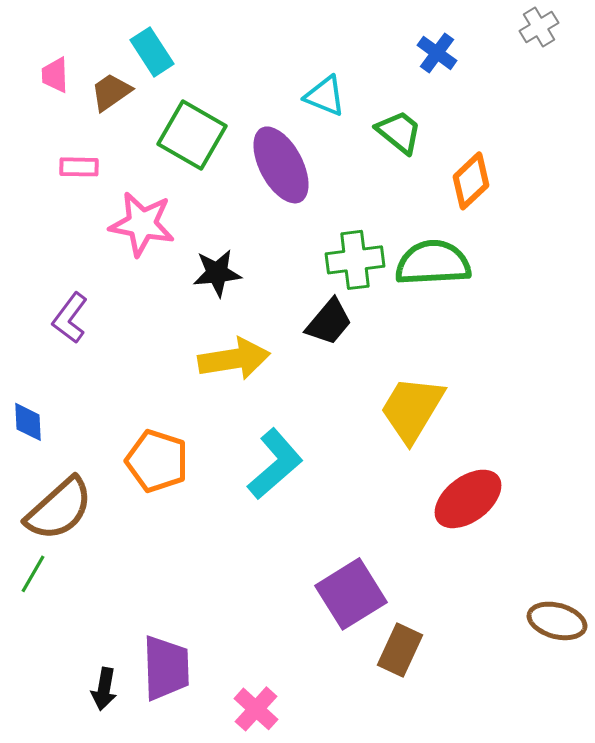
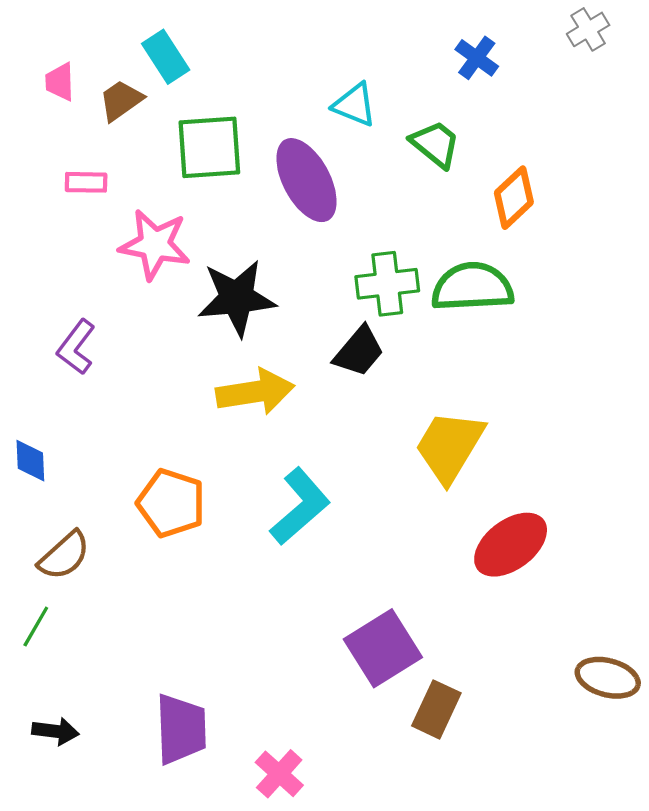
green square: (192, 135) -> (209, 147), turned -34
black star: (217, 273) -> (237, 298), size x1.5
brown semicircle: (59, 509) -> (64, 556), size x0.7
black arrow: (104, 689) -> (55, 731), moved, turned -93

